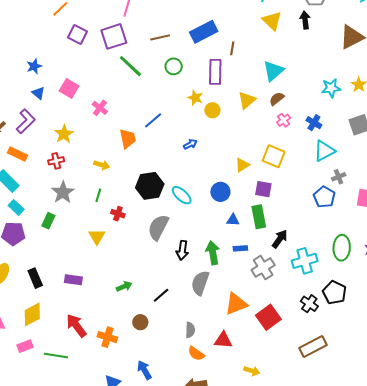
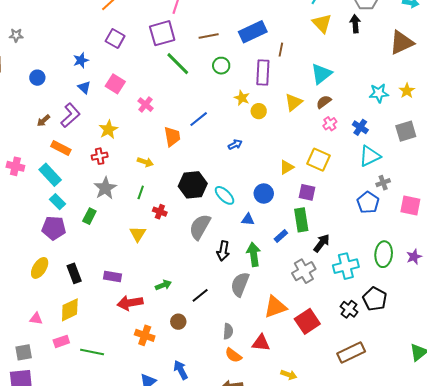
purple square: (78, 35) -> (115, 38), moved
blue triangle: (233, 220) -> (248, 219), moved
blue rectangle: (240, 248) -> (281, 236), moved, turned -40
red arrow: (76, 326) -> (130, 303), moved, turned -65

